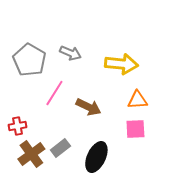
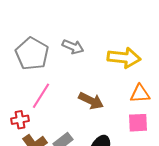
pink line: (54, 93) -> (41, 96), moved

